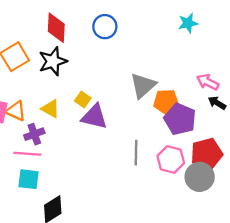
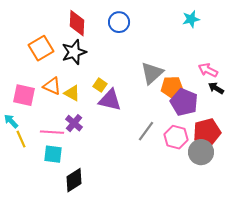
orange triangle: (16, 111) -> (52, 86), moved
purple cross: (34, 134) -> (74, 123), moved, turned -30
gray line: (136, 153) -> (146, 131), turned 35

